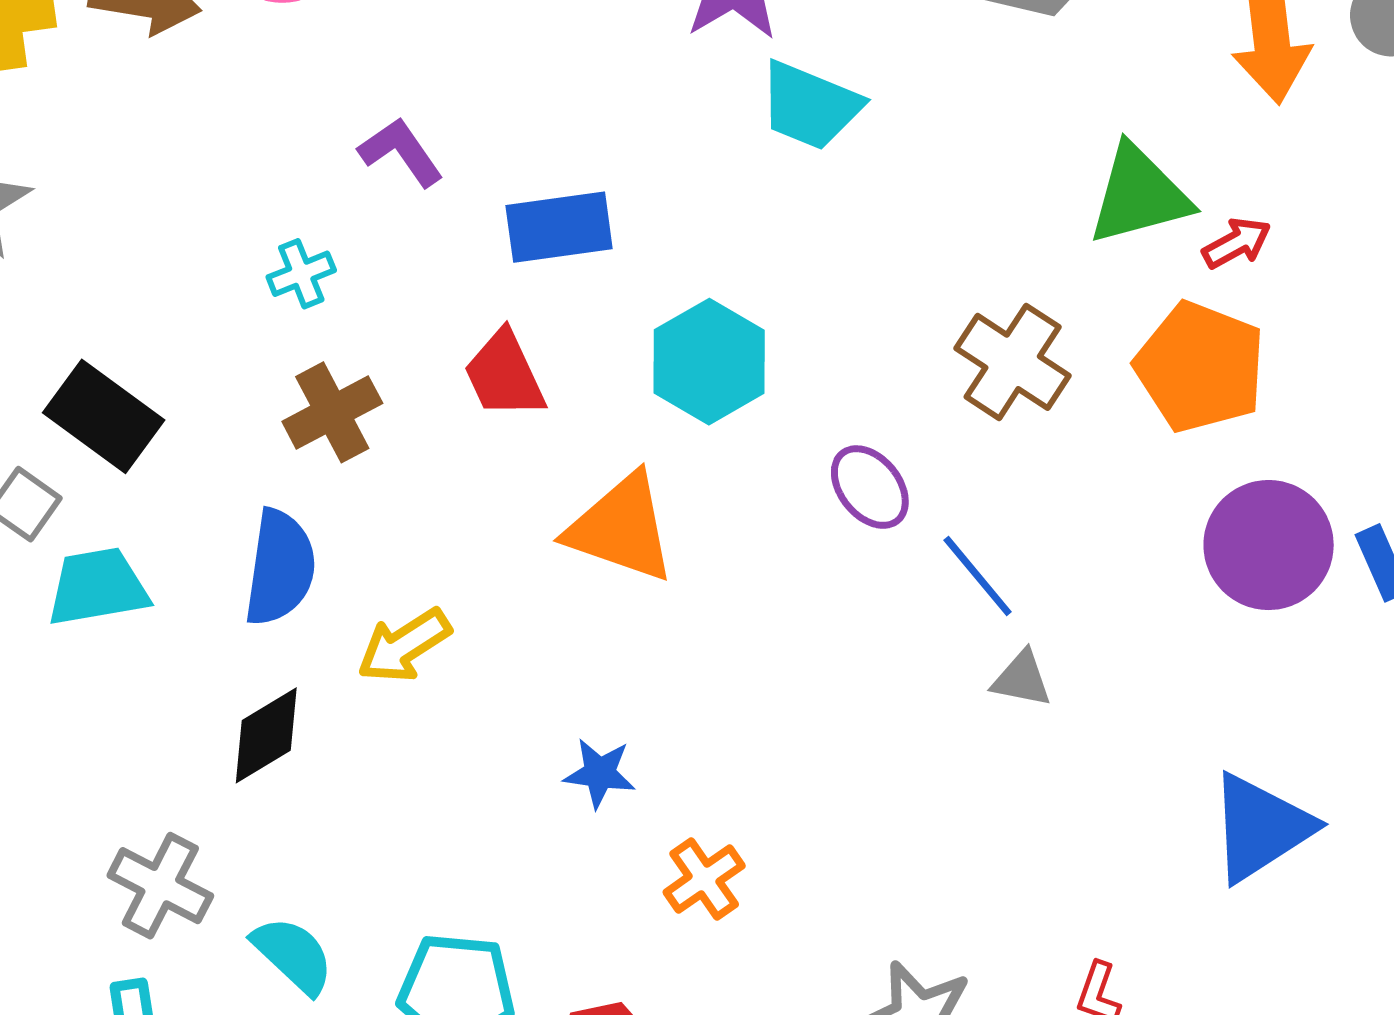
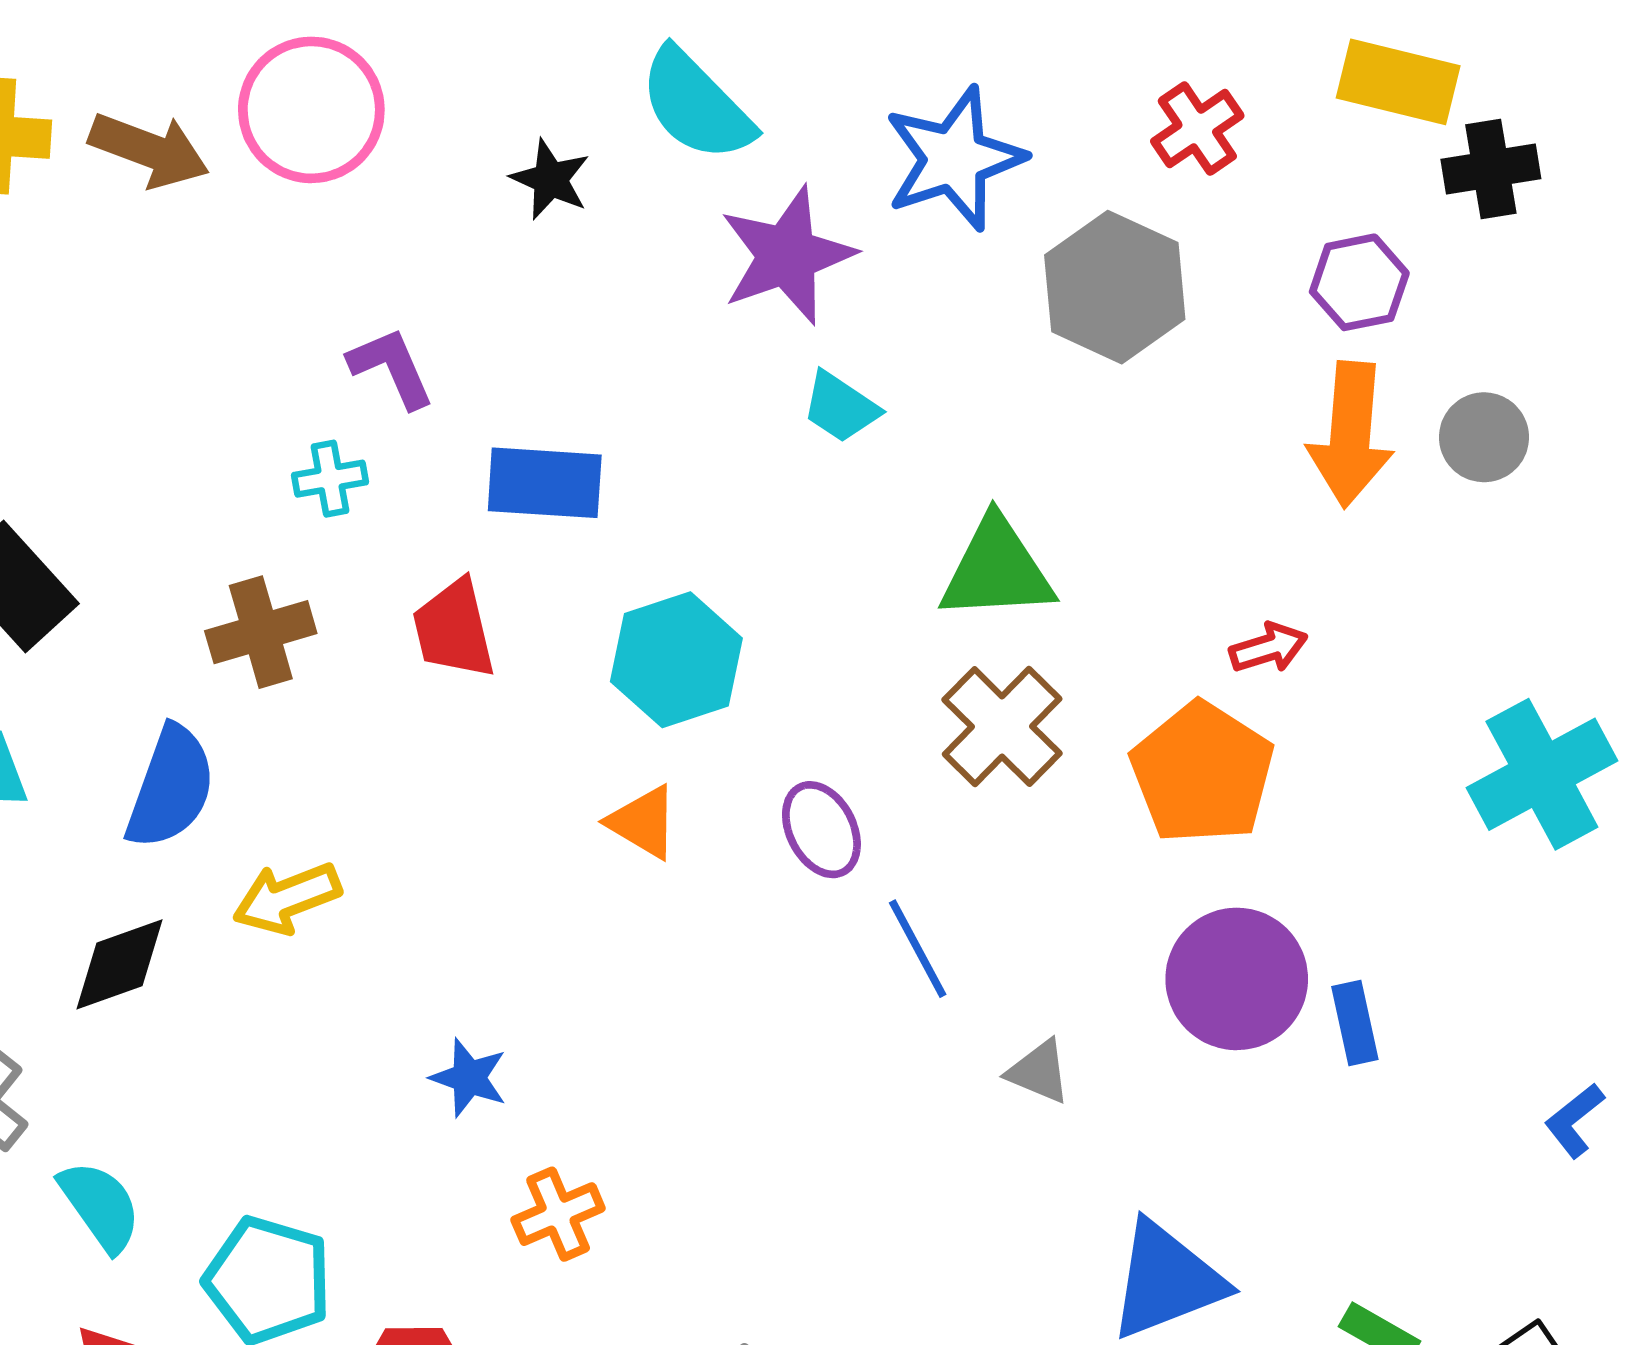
cyan trapezoid: (810, 106) -> (841, 407), size x0.7
green triangle: (1139, 195) -> (997, 570), moved
cyan cross: (301, 274) -> (330, 479), moved
orange triangle: (621, 528) -> (643, 822), moved, size x0.6
gray triangle: (1022, 679) -> (1039, 1072), moved

